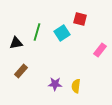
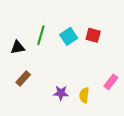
red square: (80, 19) -> (93, 35), moved
pink rectangle: (100, 50) -> (111, 82), moved

